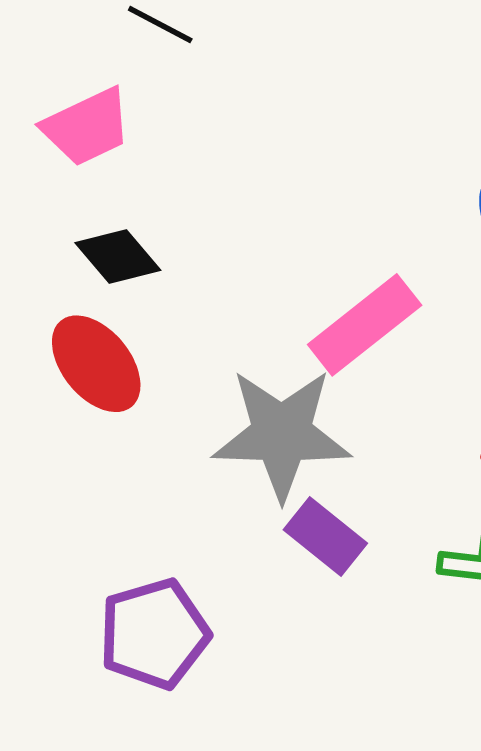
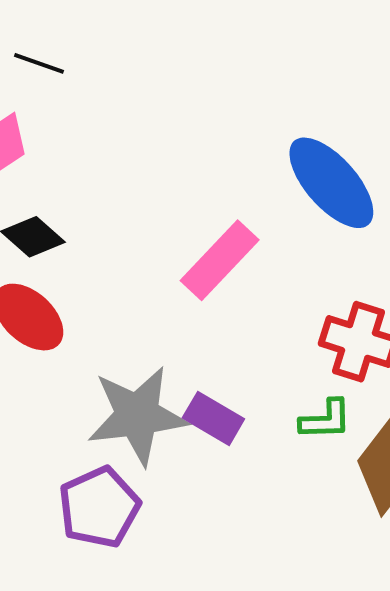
gray star: (282, 434) -> (137, 415), moved

